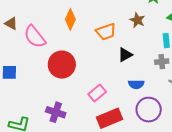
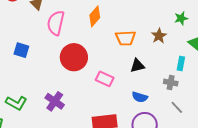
pink semicircle: (35, 37) -> (56, 23), turned 35
pink rectangle: (97, 93) -> (105, 79), moved, turned 48

